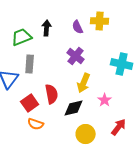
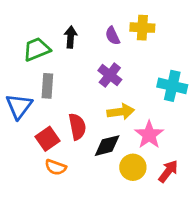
yellow arrow: (84, 83) -> (121, 112), turned -120
pink star: (105, 100) -> (149, 135), size x1.5
yellow circle: (86, 134) -> (133, 167), moved

